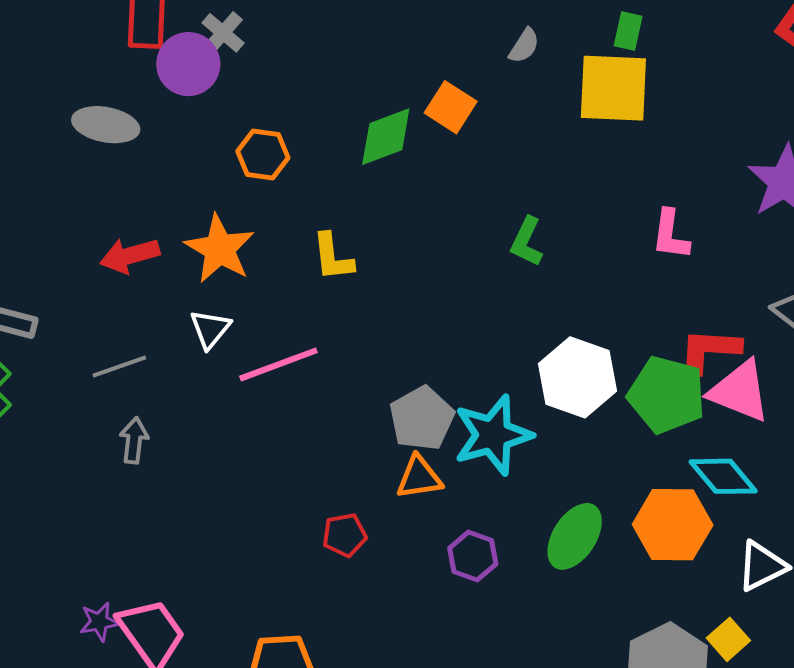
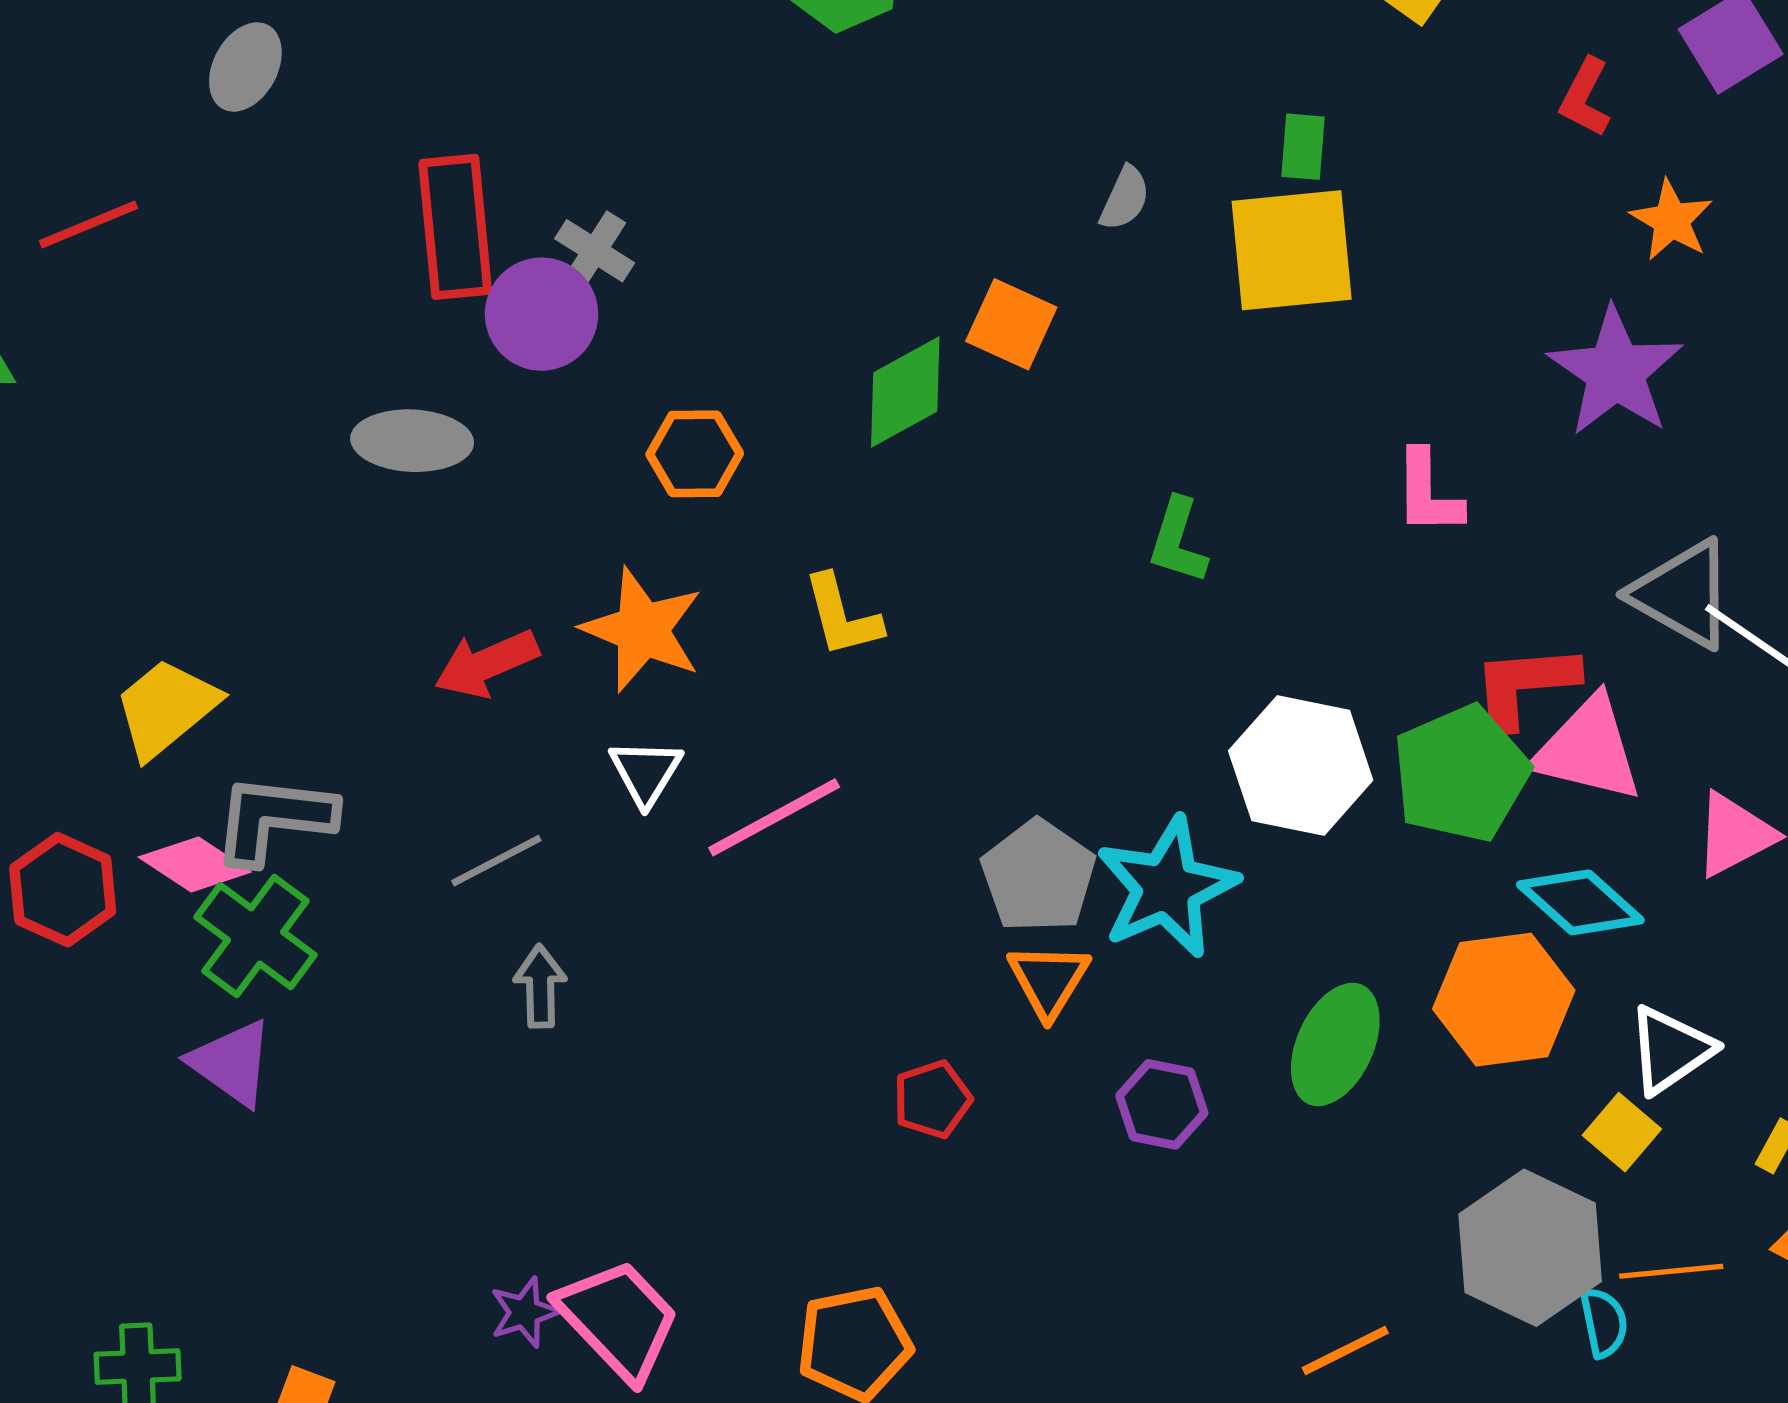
green pentagon: (667, 395) -> (1461, 774), turned -30
orange triangle: (419, 477) -> (1049, 980), turned -42
yellow square: (728, 639) -> (1622, 1132), moved

